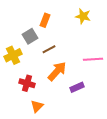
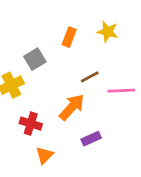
orange rectangle: (45, 20) -> (69, 37), moved
brown line: (49, 49) -> (90, 77), moved
purple rectangle: (77, 87) -> (91, 139), moved

